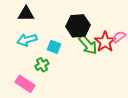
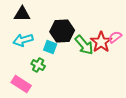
black hexagon: (78, 26) -> (62, 31), moved
green cross: (42, 65) -> (38, 65), turned -32

